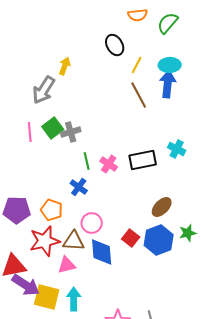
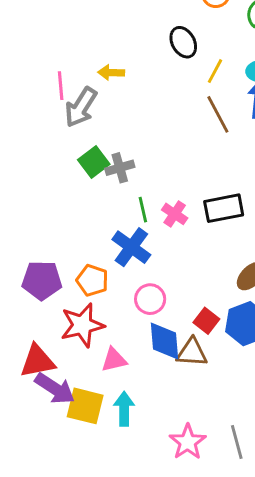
yellow arrow: (65, 66) -> (111, 73), turned -108
pink line: (30, 132) -> (61, 86), moved
blue cross: (79, 187) -> (131, 247), size x1.5
brown triangle: (74, 241) -> (192, 353), moved

